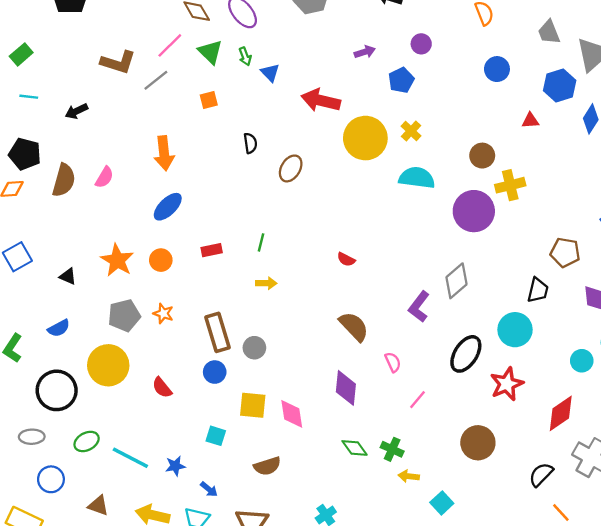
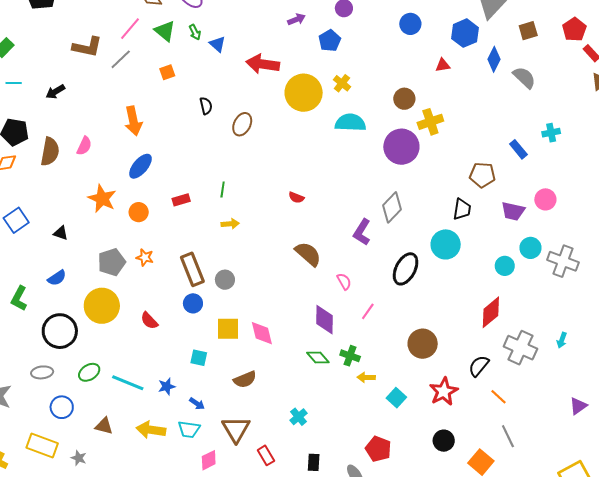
orange star: (117, 260) -> (102, 199), moved
red star: (507, 384) -> (444, 392), moved
purple diamond: (346, 388) -> (324, 320), moved

